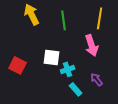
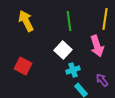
yellow arrow: (32, 14) -> (26, 21), moved
white square: (52, 57) -> (63, 50), moved, turned 36

